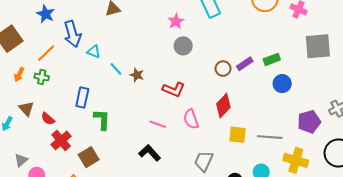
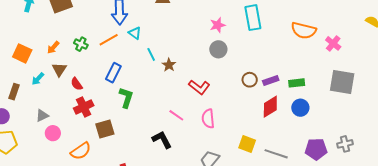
orange line: (46, 53) -> (109, 40), moved
orange arrow: (19, 75) -> (53, 47), moved
red diamond: (223, 106) -> (270, 107), moved

